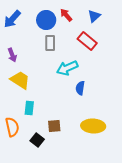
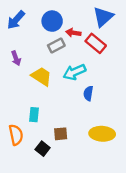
red arrow: (66, 15) -> (73, 33), moved, turned -40
blue triangle: (94, 16) -> (103, 17), size x1.5
gray rectangle: (50, 43) -> (56, 46), turned 63
yellow trapezoid: (20, 80) -> (41, 76), moved

